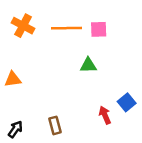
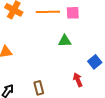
blue square: (127, 102) -> (95, 62), moved

